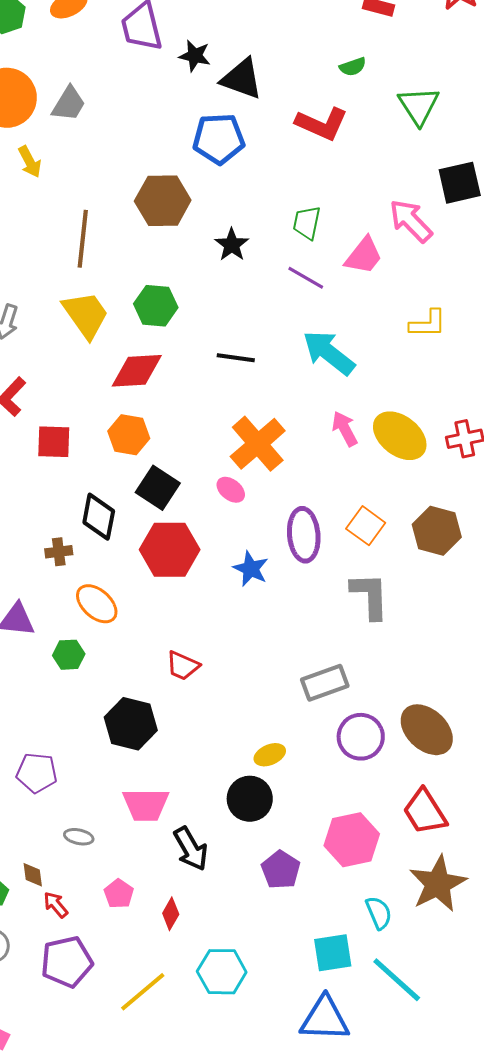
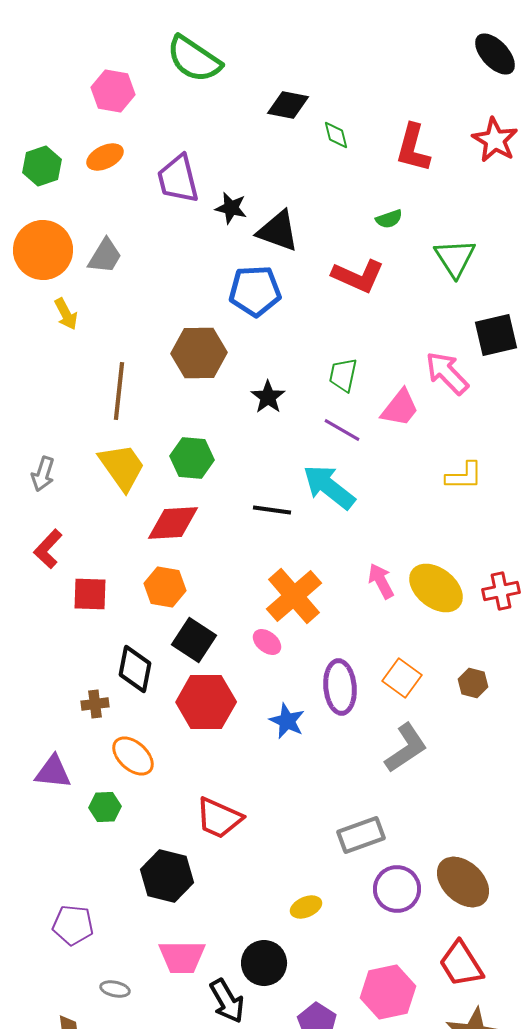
cyan arrow: (329, 353) -> (329, 487), moved
brown hexagon: (437, 531) -> (473, 683), size x0.6
gray L-shape: (370, 596) -> (406, 748), turned 58
red trapezoid: (183, 666) -> (219, 818), size x1.4
black circle: (250, 799) -> (264, 963), moved

